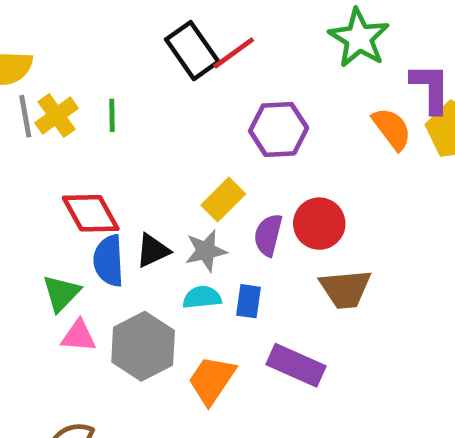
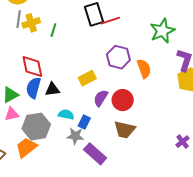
orange semicircle: (392, 129) -> (144, 69), moved
gray star: (206, 251) -> (75, 136), moved
pink triangle: (79, 336) -> (12, 114), turned -35
orange trapezoid: (212, 380) -> (26, 147), moved

